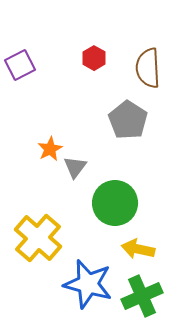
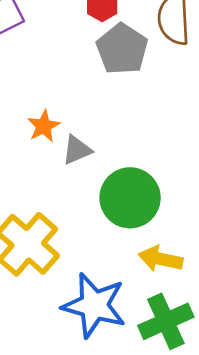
gray pentagon: (128, 120) -> (122, 49), moved
gray triangle: (75, 167) -> (77, 150), turned 30

